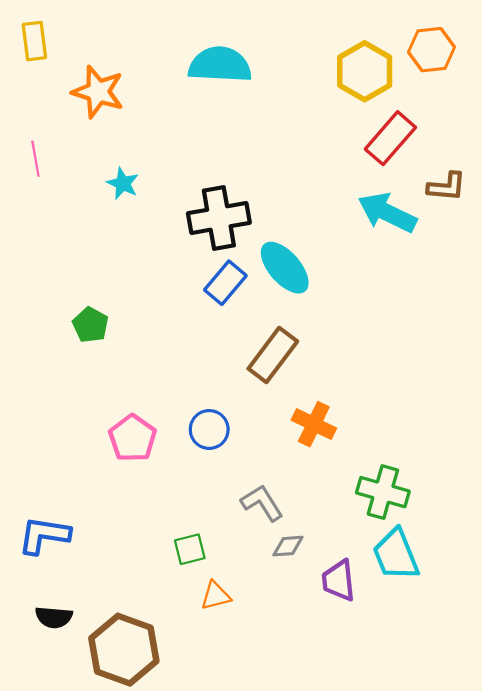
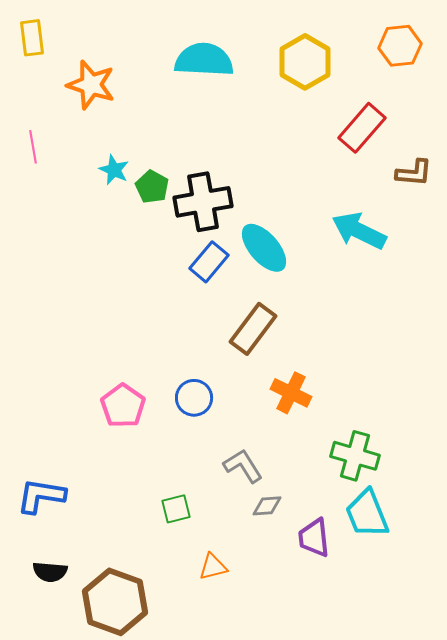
yellow hexagon: (365, 71) -> (305, 62), moved
cyan arrow: (387, 213) -> (359, 231), moved
green pentagon: (90, 325) -> (152, 187), moved
orange triangle: (216, 596) -> (213, 567), moved

